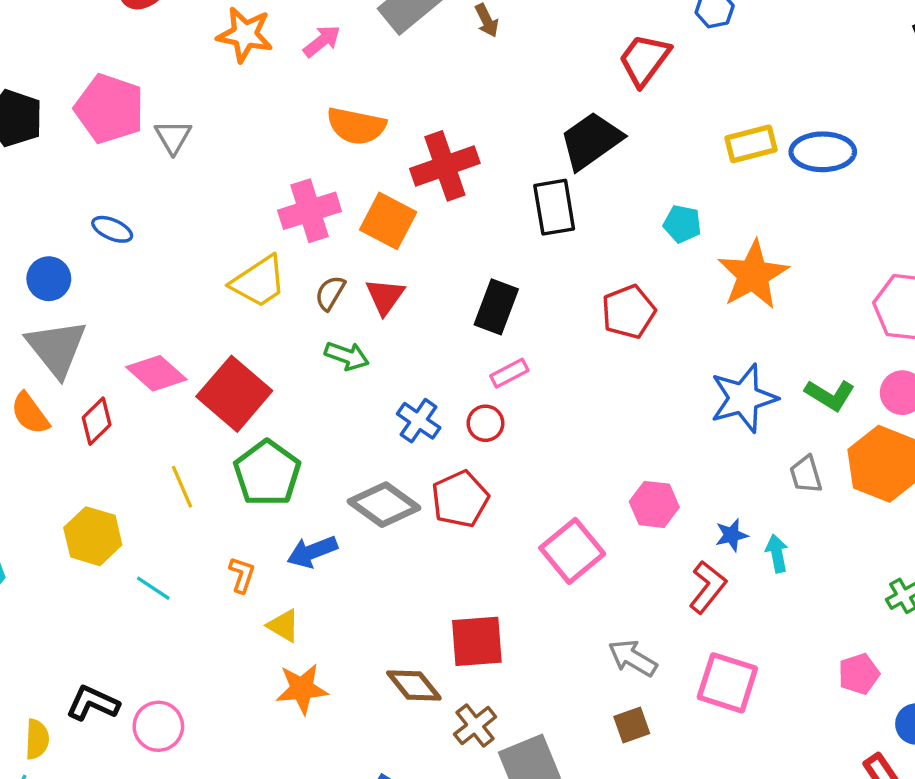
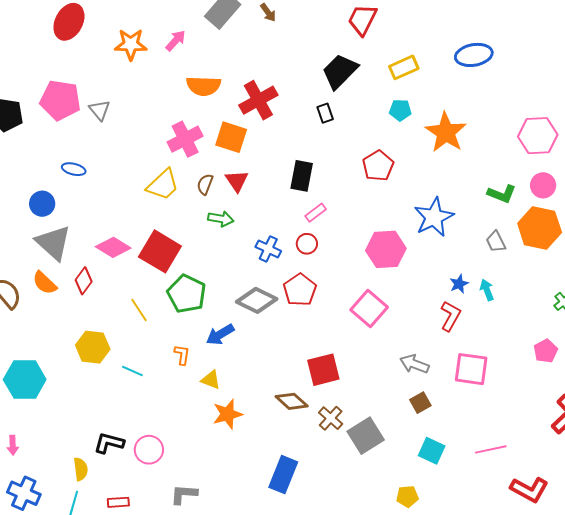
yellow rectangle: (751, 144) -> (404, 67), moved
black rectangle: (554, 207) -> (325, 113), size x0.6
blue star: (744, 398) -> (434, 217), moved
pink hexagon: (654, 504) -> (386, 249), moved, size x1.4

